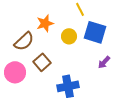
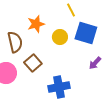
brown semicircle: (24, 41) -> (15, 42), turned -60

